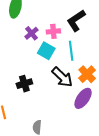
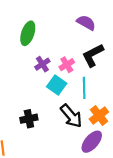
pink cross: (53, 31) -> (67, 65), turned -32

